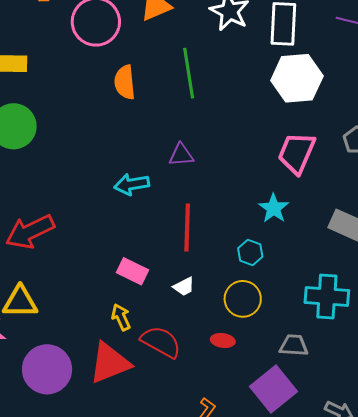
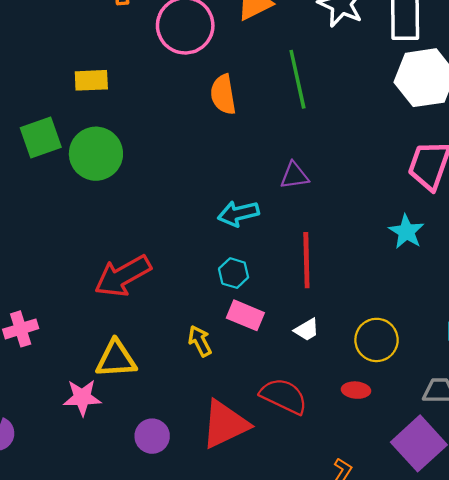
cyan hexagon: (250, 252) -> (234, 273), moved
yellow arrow: (121, 317) -> (200, 341), moved
purple circle: (47, 369) -> (152, 436), size x0.6

